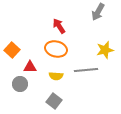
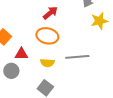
red arrow: (59, 26) -> (50, 13), turned 84
yellow star: (105, 50) -> (99, 21), moved

